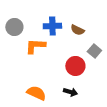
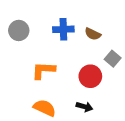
orange L-shape: (35, 46) -> (43, 70), moved

